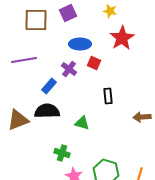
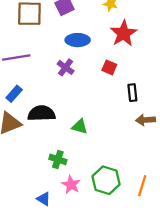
red square: (94, 63) -> (109, 67), moved
blue rectangle: (49, 86) -> (14, 94), moved
black rectangle: (108, 96) -> (132, 93), moved

